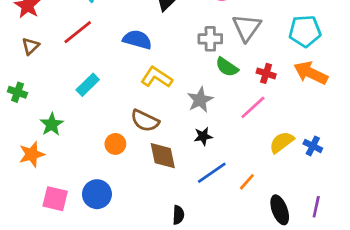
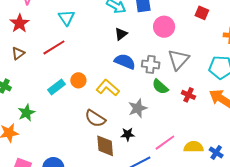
blue semicircle: (137, 40) -> (125, 61), moved
pink line: (253, 107) -> (165, 143), moved
black star: (203, 136) -> (128, 134), moved
yellow semicircle: (282, 142) -> (194, 147), turned 30
orange circle: (115, 144) -> (78, 80), moved

